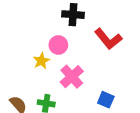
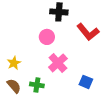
yellow star: (41, 61) -> (14, 63), moved

